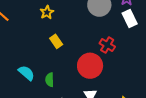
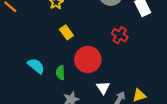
red circle: (90, 66) -> (88, 59), moved

